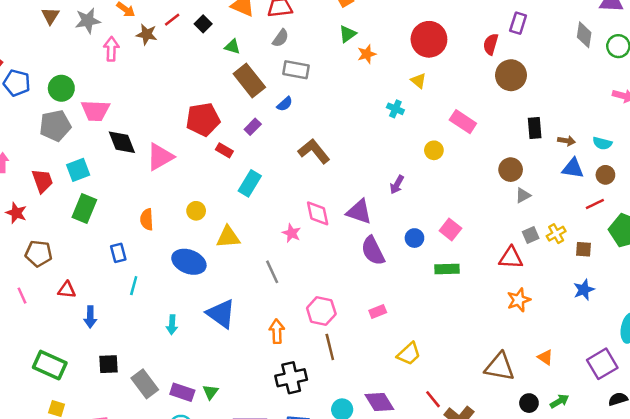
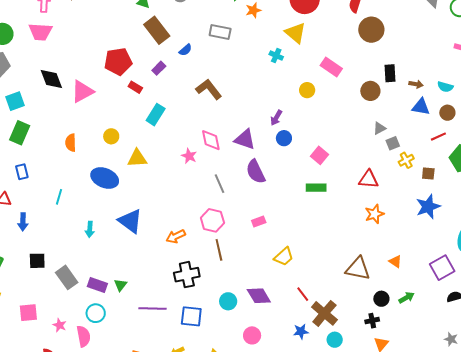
gray rectangle: (296, 70) -> (220, 32), moved
yellow triangle: (418, 81) -> (295, 33), size x1.6
pink trapezoid: (95, 111) -> (40, 32), moved
brown circle: (511, 170) -> (370, 91), moved
gray square: (531, 235) -> (393, 143), moved
blue circle: (414, 238) -> (284, 138), moved
blue rectangle: (118, 253) -> (22, 172), moved
gray line: (272, 272) -> (219, 184), moved
blue star: (584, 290) -> (428, 207), size x1.4
orange arrow: (277, 331) -> (176, 236), turned -114

